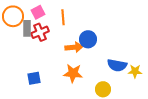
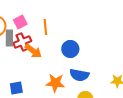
orange arrow: (74, 47) -> (33, 51), moved, turned 42
blue semicircle: (117, 65) -> (79, 75), moved

